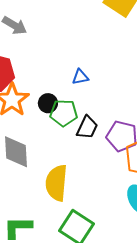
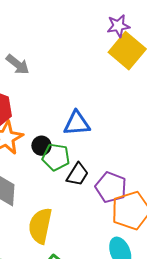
blue triangle: (80, 77) -> (77, 123), size x1.6

